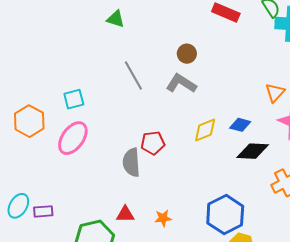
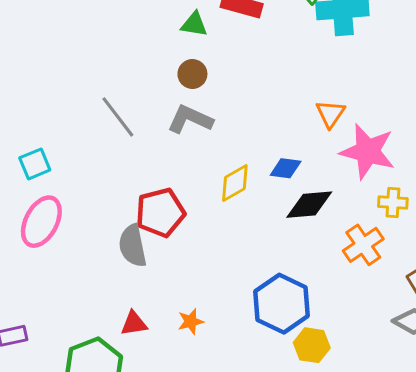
green triangle: (116, 19) -> (194, 24), moved
red pentagon: (153, 143) -> (160, 213), size x1.4

